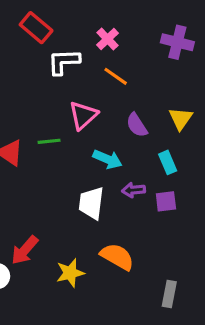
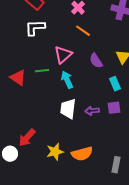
white L-shape: (64, 62) -> (35, 28), moved
cyan arrow: (108, 159) -> (67, 80), moved, turned -138
purple arrow: (134, 190) -> (92, 111), moved
orange semicircle: (117, 257) -> (82, 154), moved, turned 135

